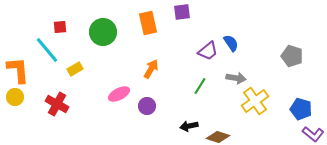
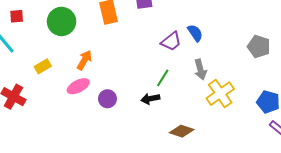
yellow rectangle: (75, 69) -> (43, 66), moved
orange arrow: (151, 69) -> (84, 60), moved
gray arrow: (236, 78) -> (200, 70), turned 66
black arrow: (189, 126) -> (150, 99), moved

